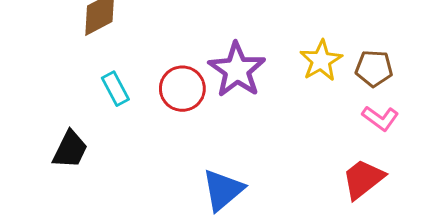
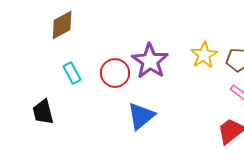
black trapezoid: (70, 149) -> (43, 112), turned 140
blue triangle: (223, 190) -> (141, 116), moved

